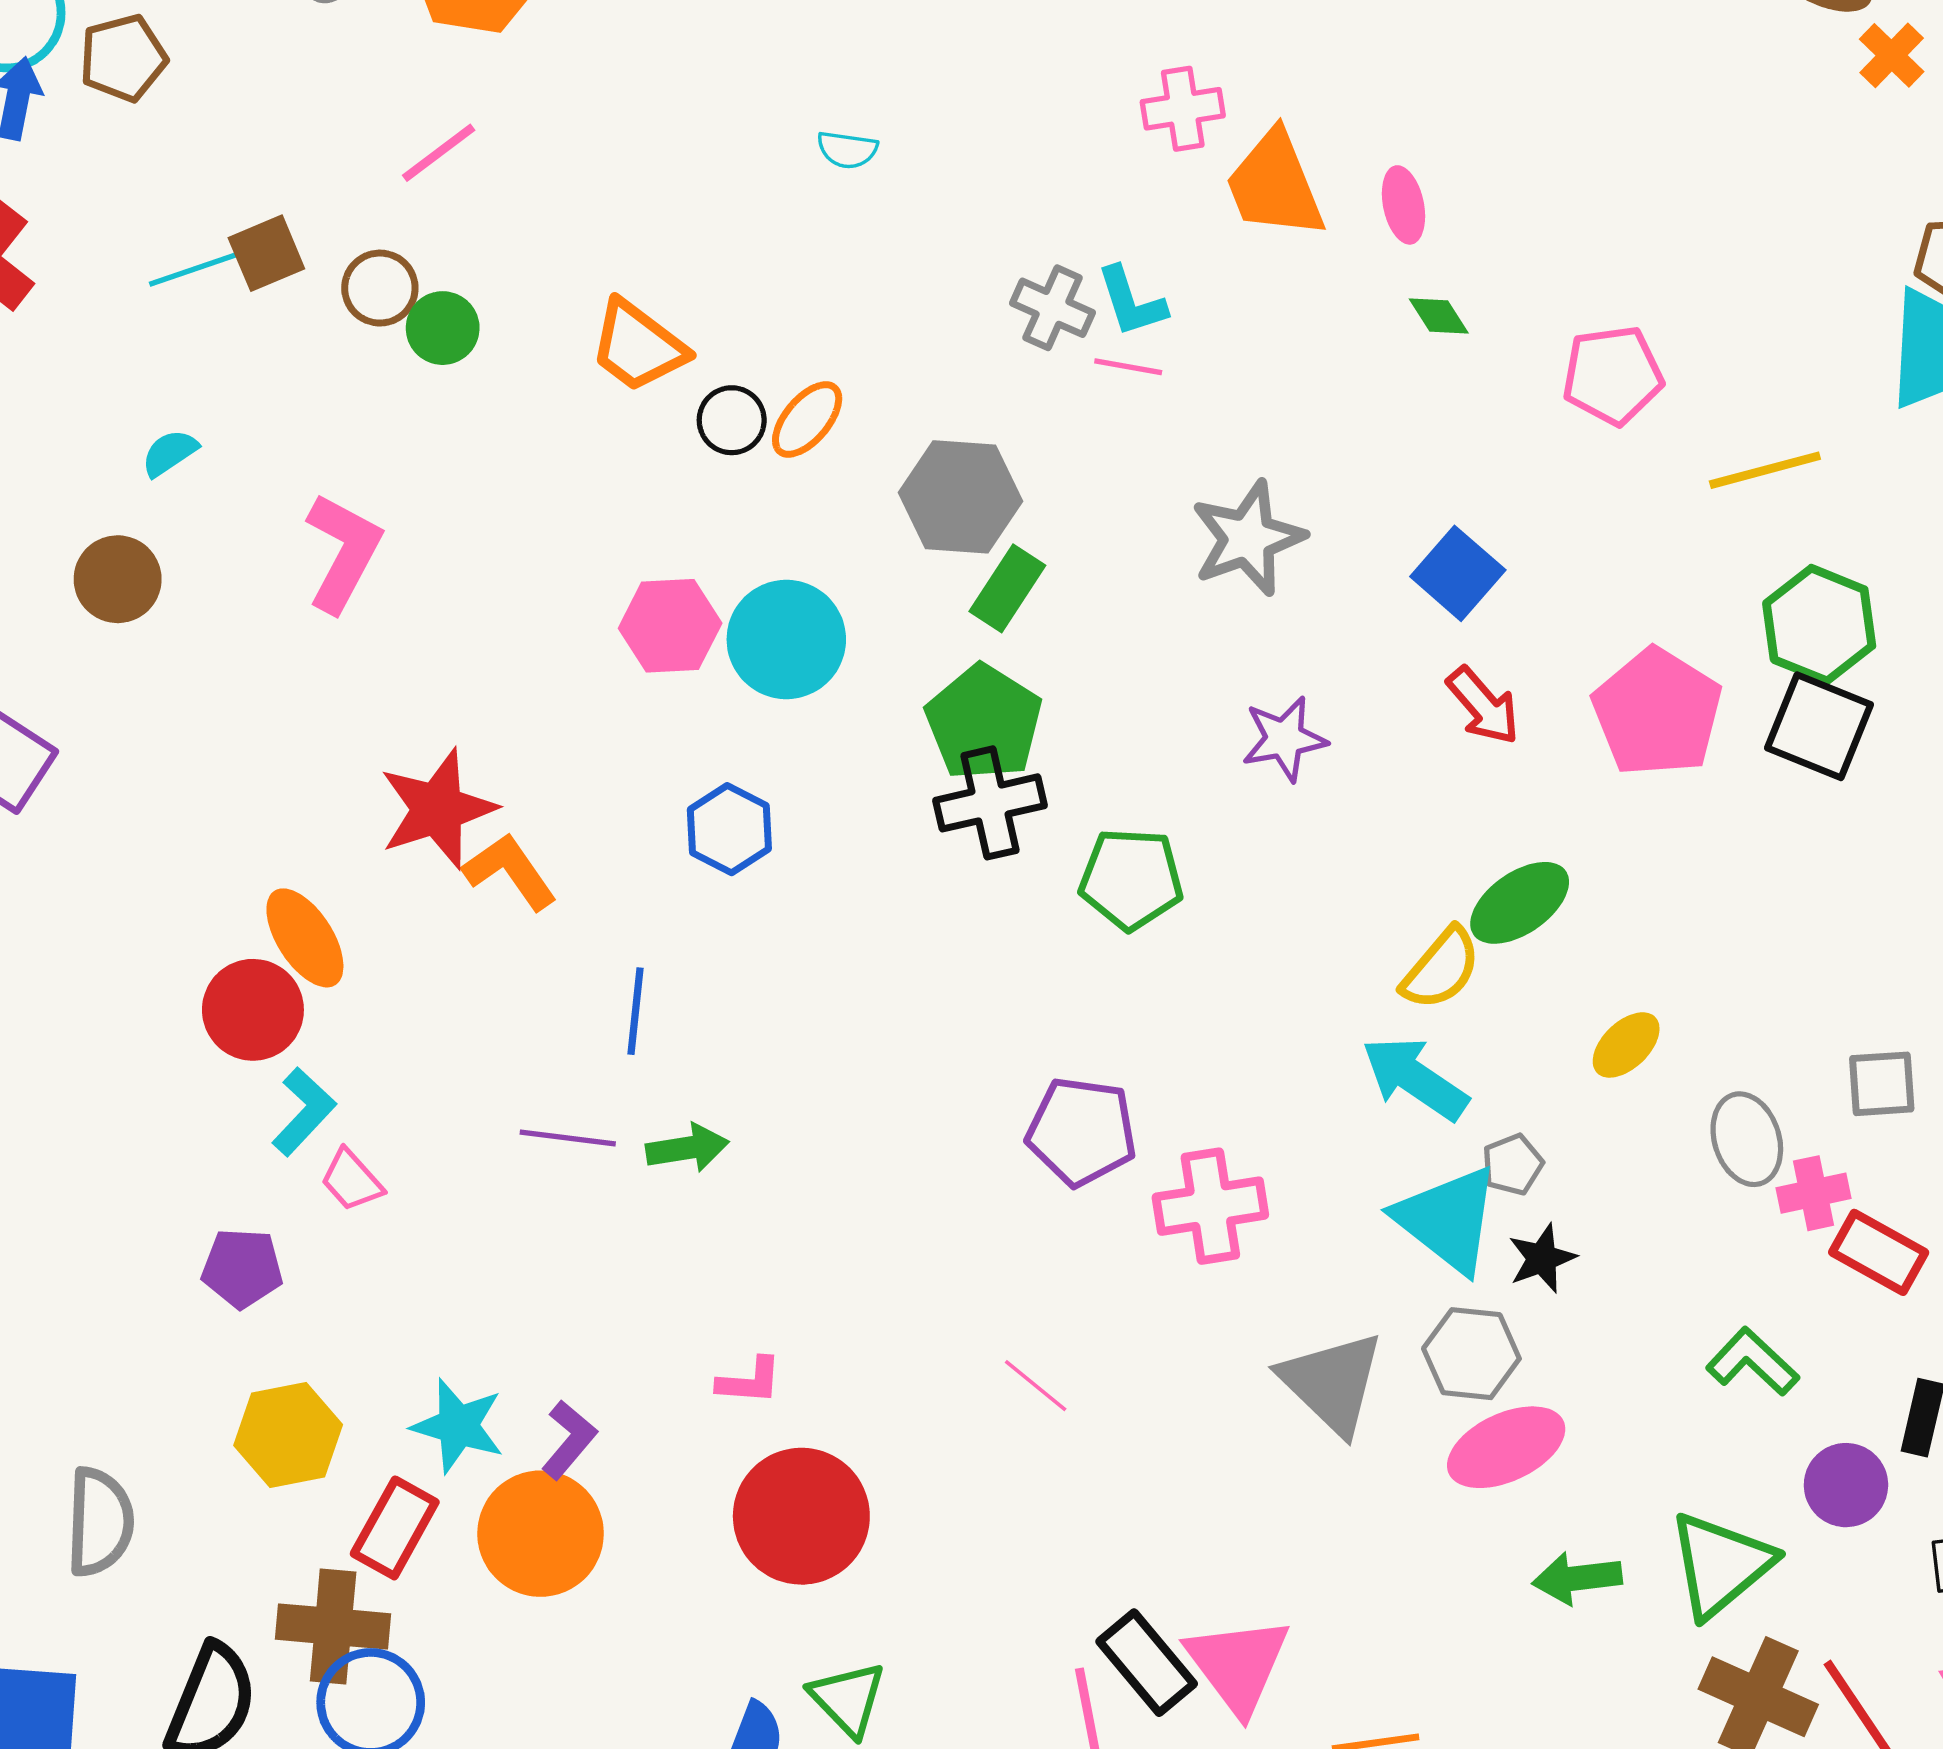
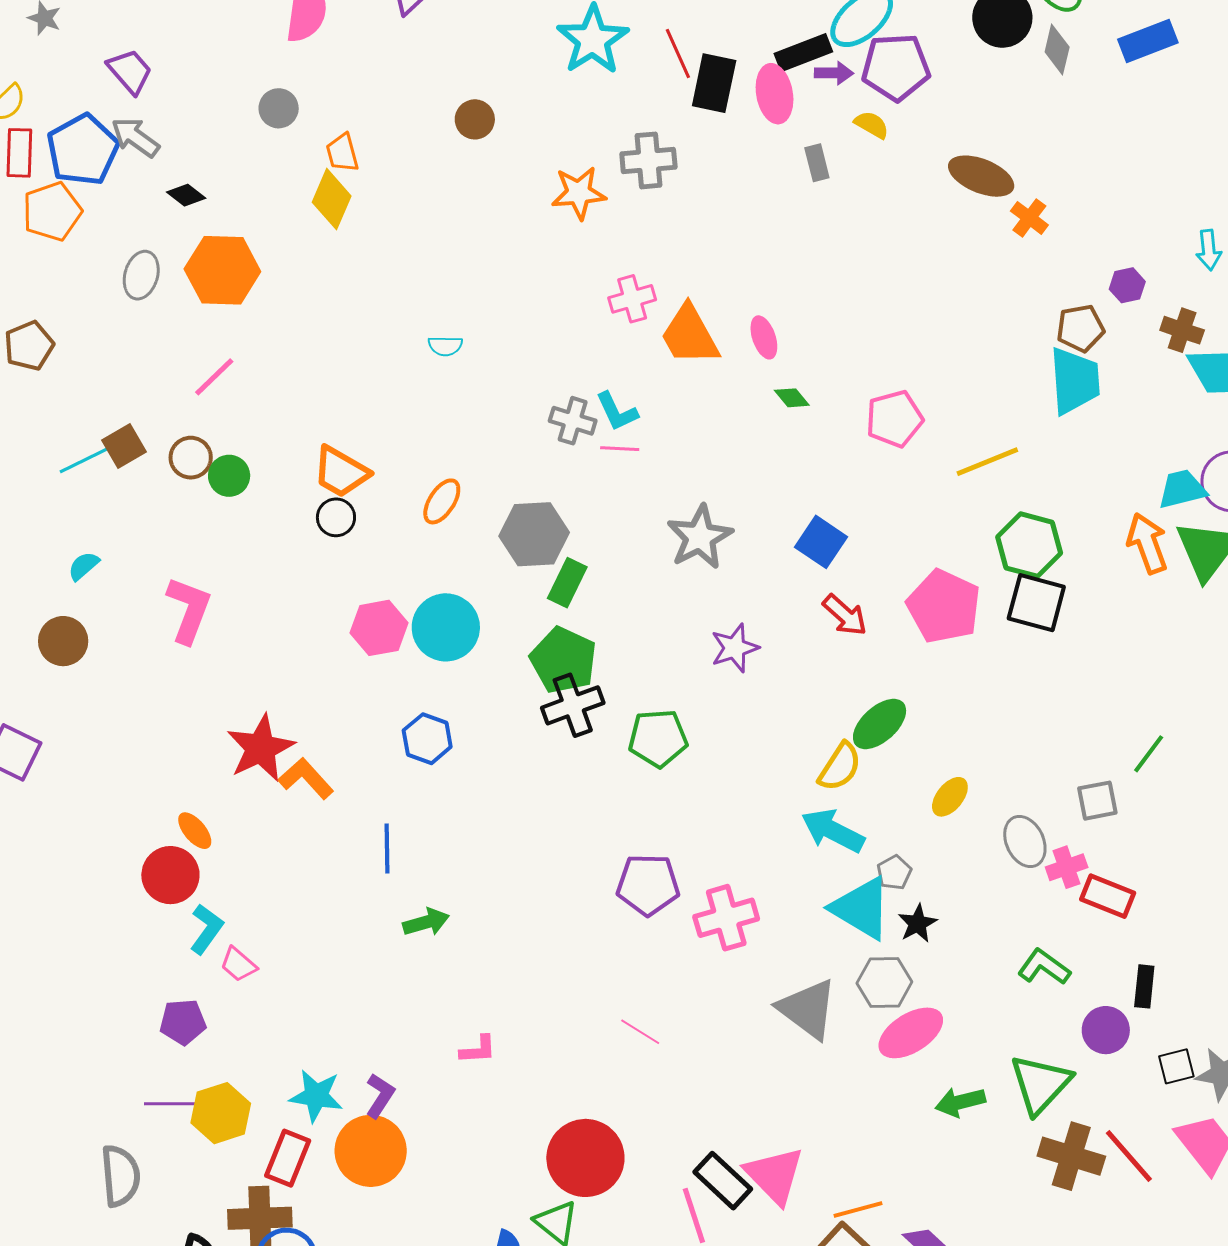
black circle: (732, 420) -> (336, 517), moved
orange ellipse: (305, 938) -> (195, 831), size x0.7
purple line: (568, 1138) -> (172, 1104), moved
red circle: (801, 1516) -> (585, 1158), moved

